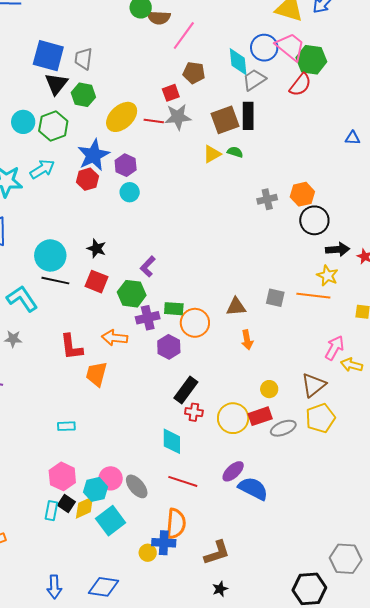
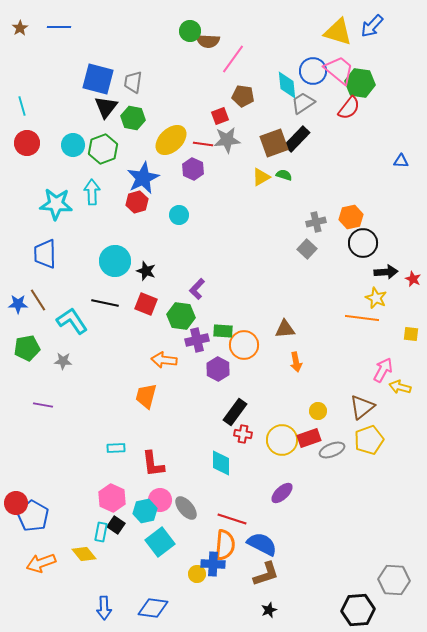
black rectangle: (248, 116) -> (297, 139), turned 44
purple hexagon: (126, 165) -> (193, 169), moved
cyan arrow: (42, 169) -> (92, 192), turned -60
cyan circle: (50, 255) -> (115, 261), moved
gray square: (275, 298) -> (307, 249), moved, turned 30
red L-shape: (71, 347) -> (153, 464), moved
red line: (183, 481) -> (232, 519), moved
blue semicircle: (253, 488) -> (262, 544), moved
yellow diamond: (84, 508) -> (84, 554), moved, turned 75

